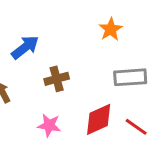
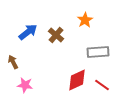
brown cross: (57, 79) -> (56, 35), moved, turned -35
pink star: (49, 125) -> (25, 85), moved

